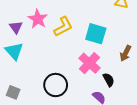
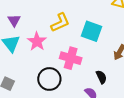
pink star: (38, 19) -> (37, 41), moved
pink cross: (89, 63) -> (71, 58), moved, turned -30

